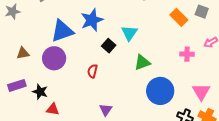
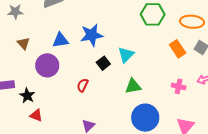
blue triangle: (62, 31) -> (60, 40), size x0.7
brown triangle: (23, 53) -> (23, 43), moved, turned 48

